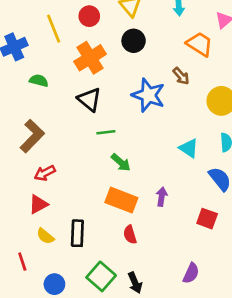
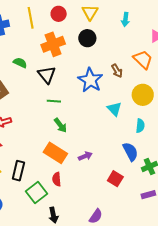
orange trapezoid: (200, 44) -> (143, 59), moved
green semicircle: (39, 81) -> (20, 63), moved
cyan triangle: (189, 148) -> (114, 109), moved
purple arrow: (162, 197) -> (85, 156), turned 48
green square: (101, 276) -> (37, 192), moved

